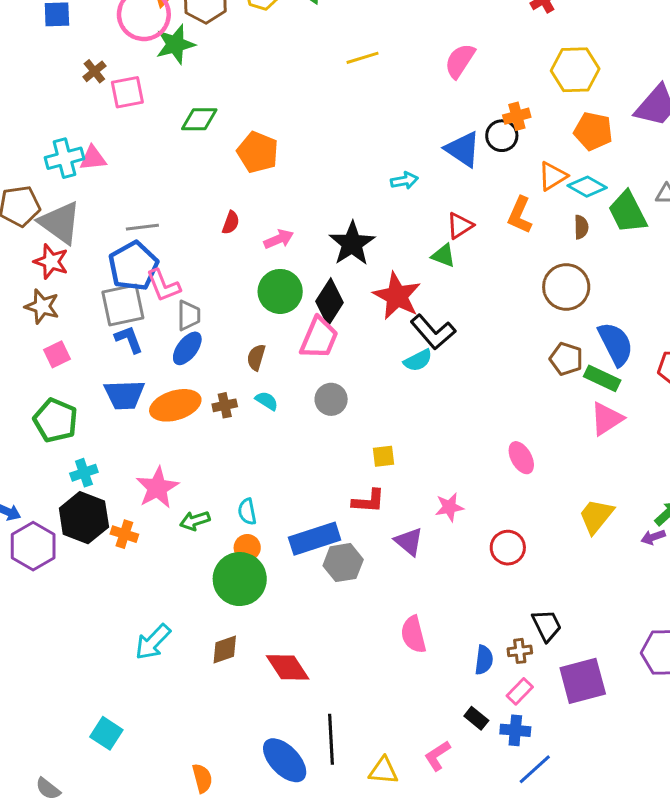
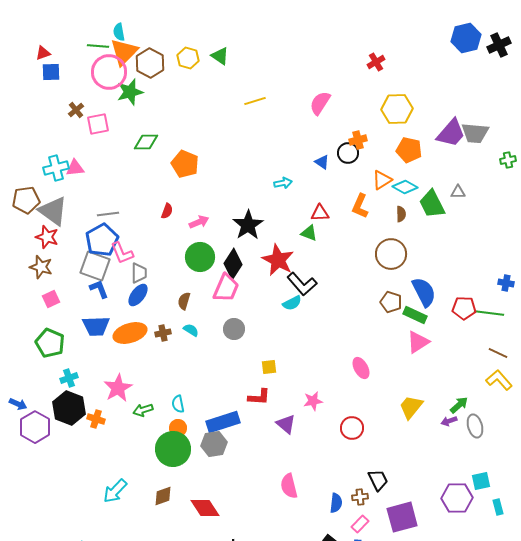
blue triangle: (463, 149) -> (322, 162), size x0.6
red triangle: (460, 226) -> (320, 213), turned 30
gray square: (123, 305) -> (95, 266), turned 32
gray hexagon: (343, 563) -> (214, 444), moved

